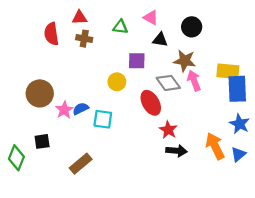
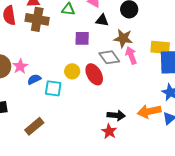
brown cross: (84, 39) -> (37, 19), size x1.6
yellow circle: (117, 82) -> (72, 71), moved
pink star: (64, 110) -> (20, 66), moved
red star: (168, 130) -> (109, 131), moved
orange arrow: (215, 146) -> (149, 111), turned -75

